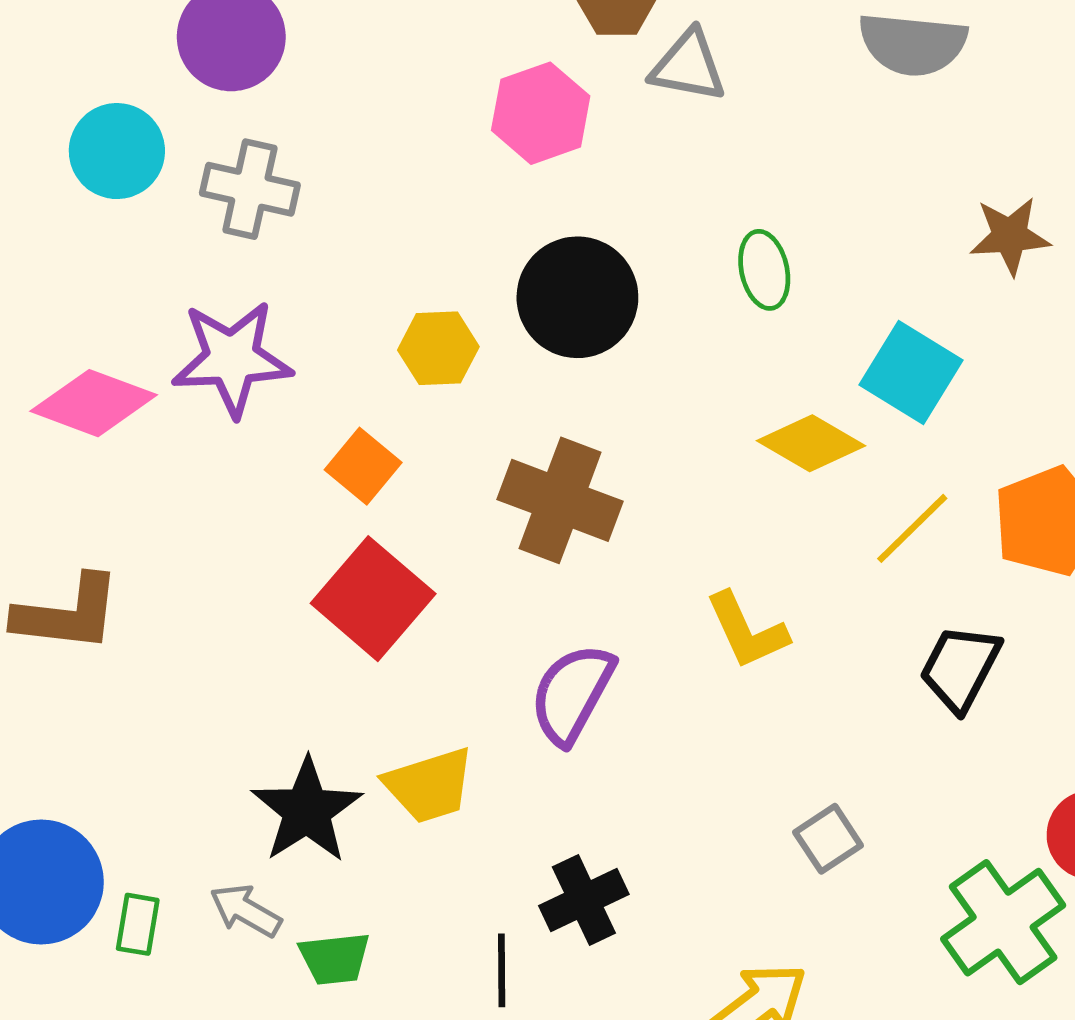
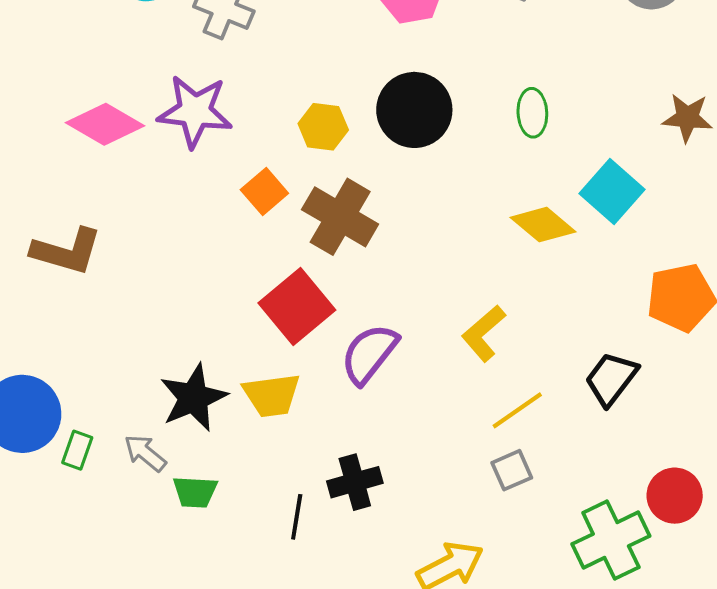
brown cross: (560, 500) -> (340, 217), moved
yellow line: (912, 528) -> (517, 410), moved
red square: (373, 599) -> (297, 307), moved
yellow L-shape: (747, 631) -> (484, 333), turned 64

